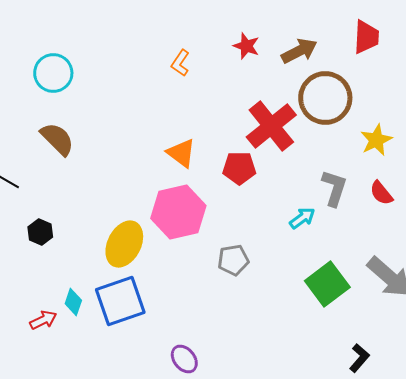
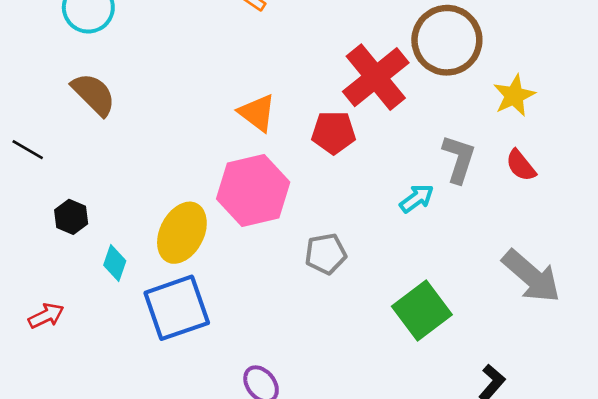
green square: (327, 284) -> (422, 310), moved
cyan diamond: (73, 302) -> (115, 263), moved
red arrow: (43, 320) -> (46, 316), moved

